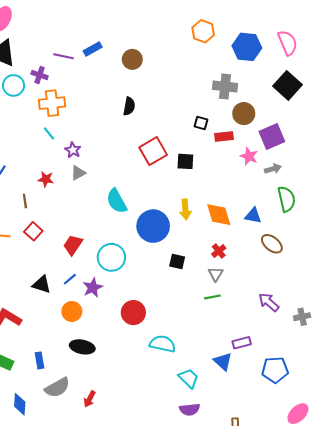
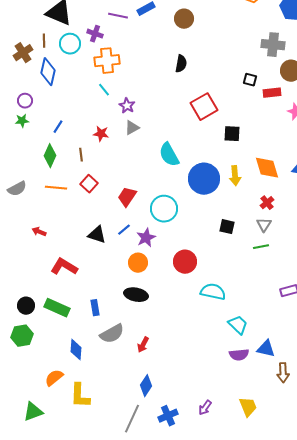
black square: (185, 161) -> (232, 134), moved
yellow arrow: (185, 209) -> (235, 176), moved
black square: (177, 261) -> (227, 227), moved
orange circle: (72, 312) -> (138, 263), moved
blue triangle: (223, 362) -> (266, 349), moved, turned -30

